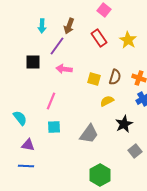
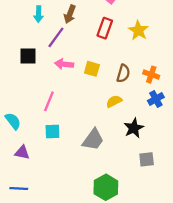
red rectangle: (99, 38) -> (105, 28), turned 54
yellow square: (94, 79) -> (92, 69), moved
gray square: (135, 151) -> (147, 159), turned 32
blue line: (26, 166) -> (19, 188), moved

